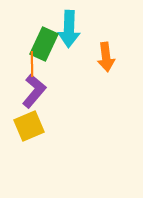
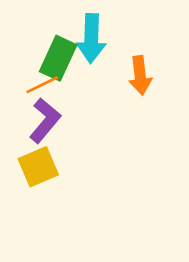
orange line: (32, 64) -> (42, 85), turned 65

